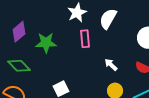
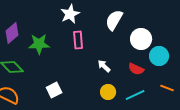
white semicircle: (108, 19) -> (114, 20), moved

